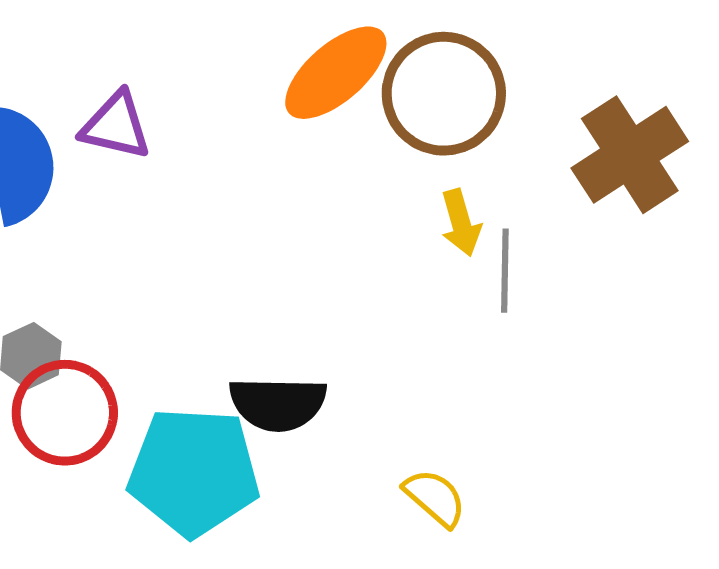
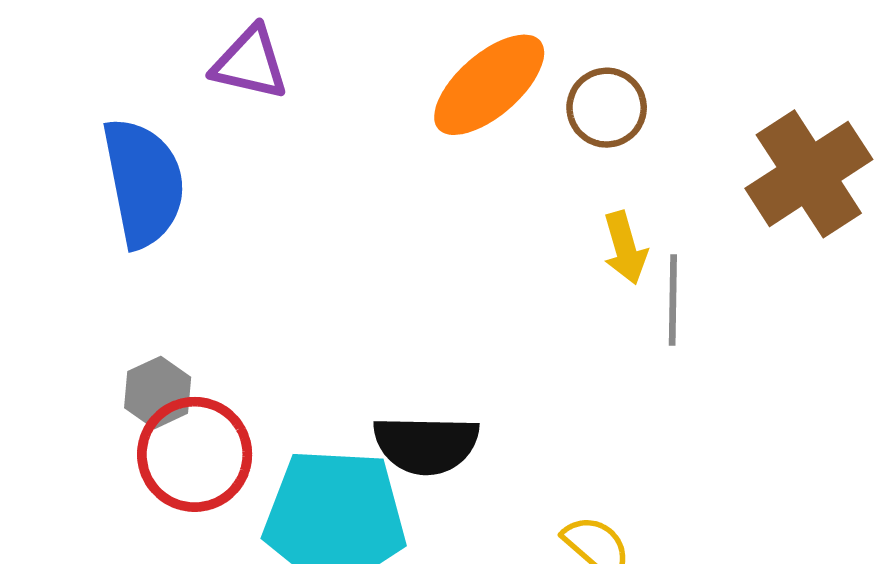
brown circle: (444, 94) -> (607, 108), size x0.6
purple triangle: (116, 126) -> (250, 63), moved

